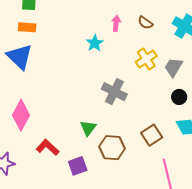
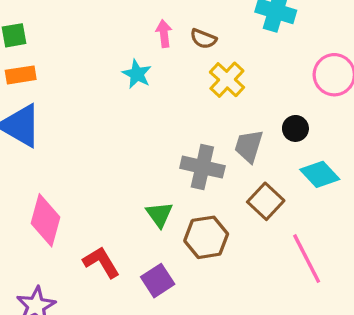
brown semicircle: (145, 23) -> (203, 39), moved
gray trapezoid: (174, 67) -> (249, 146), moved
gray cross: (114, 92) -> (202, 167), moved
red L-shape: (48, 147) -> (101, 262), turned 30

